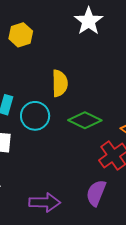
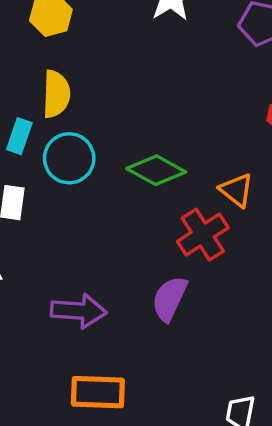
yellow semicircle: (60, 83) -> (56, 94), moved

